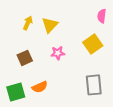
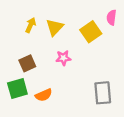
yellow square: (93, 44) -> (91, 32), moved
green square: (16, 92) -> (17, 89), moved

